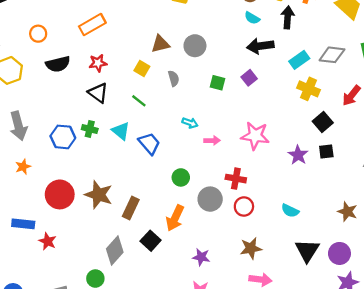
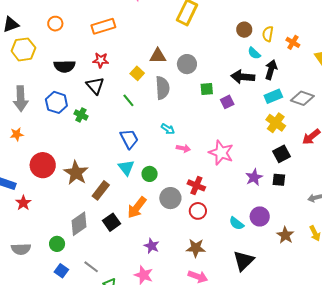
black arrow: (288, 17) -> (271, 70), moved
cyan semicircle: (252, 18) -> (254, 53), moved
black semicircle: (58, 64) -> (65, 66), moved
gray semicircle: (174, 78) -> (162, 88), size x1.6
green square: (218, 83) -> (207, 89), moved, turned -32
cyan triangle: (121, 131) -> (126, 168), moved
blue hexagon: (63, 137) -> (56, 102), moved
purple circle: (339, 253) -> (260, 216), moved

